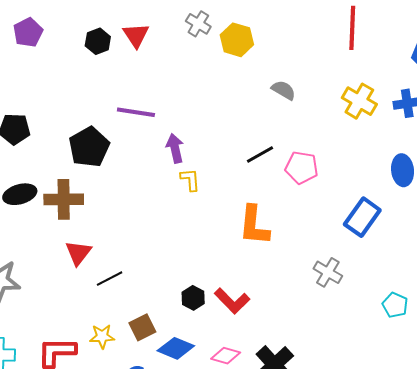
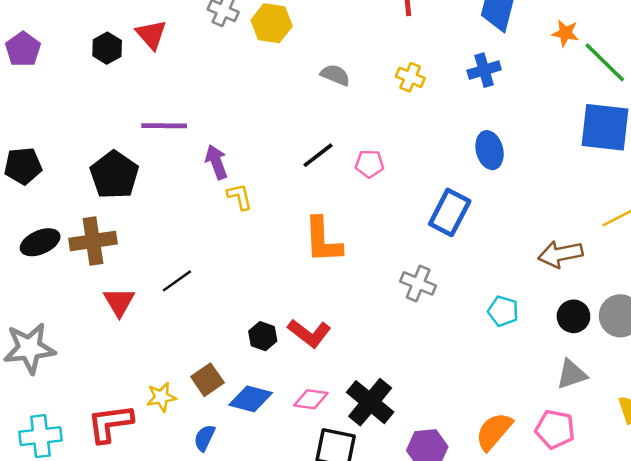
yellow cross: (359, 101) -> (410, 77), moved, size x0.7
pink pentagon: (302, 168) -> (369, 164), size x0.7
black line: (110, 279) -> (177, 281), moved

